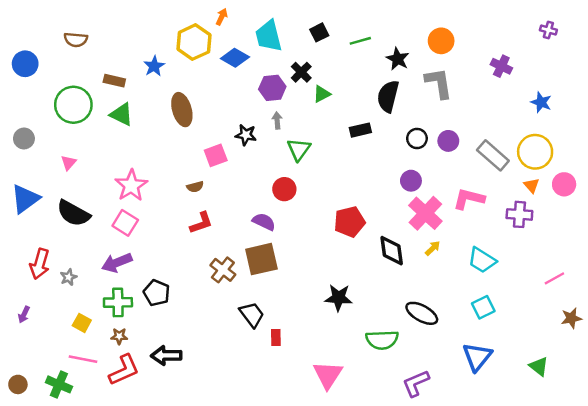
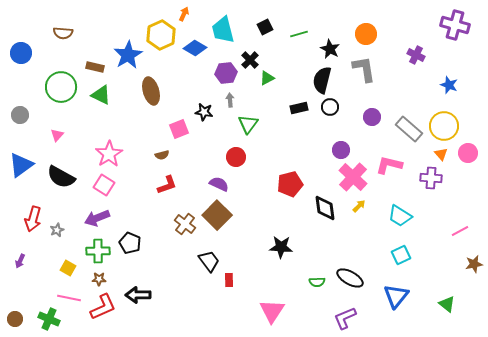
purple cross: (548, 30) -> (455, 25), size x2.0
blue star: (154, 66) -> (128, 55), size x1.6
black circle: (417, 139) -> (330, 107), moved
brown square: (261, 259) -> (217, 215), turned -32
black ellipse: (422, 313) -> (350, 278), moved
green semicircle: (382, 340) -> (317, 282), size x0.6

